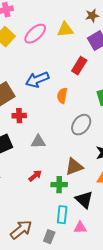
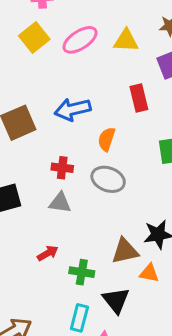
red rectangle: (79, 66) -> (139, 98), turned -54
red cross: (19, 116) -> (62, 168), moved
gray ellipse: (81, 125) -> (108, 179), moved, turned 65
brown triangle: (74, 167) -> (125, 251), moved

